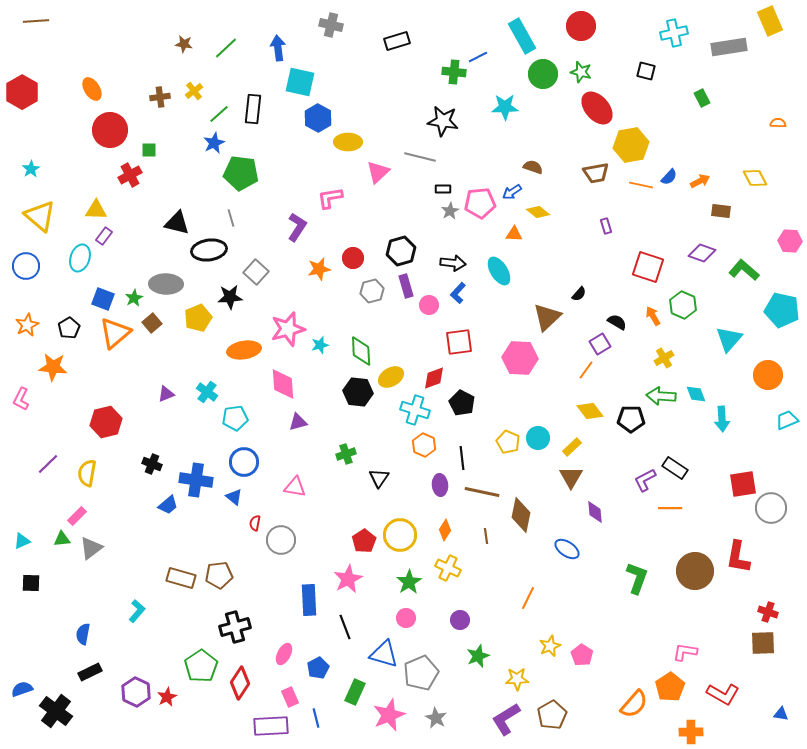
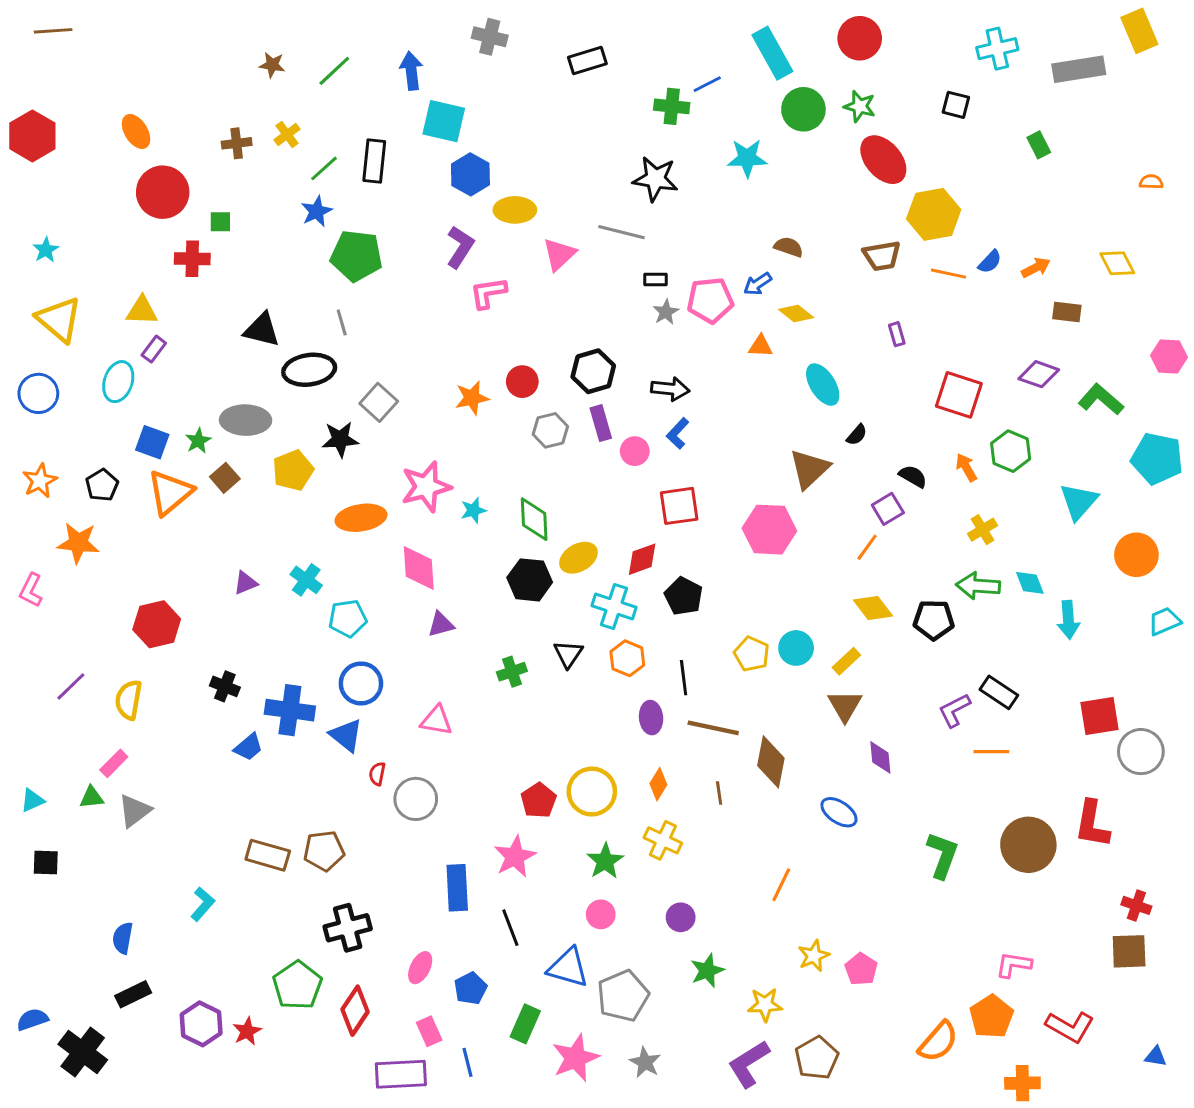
red cross: (130, 175) -> (192, 259), turned 30
purple L-shape: (297, 227) -> (460, 247), moved
cyan ellipse: (499, 271) -> (823, 385), moved
black triangle: (379, 478) -> (568, 654), moved
blue triangle: (234, 497) -> (346, 735), size x1.4

